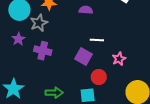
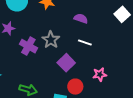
gray star: (39, 23) -> (51, 40), moved, turned -30
white line: (97, 40) -> (85, 43), moved

